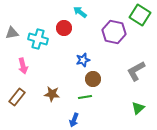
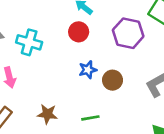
red circle: (64, 28) -> (79, 32), moved
brown circle: (93, 79) -> (113, 80), moved

